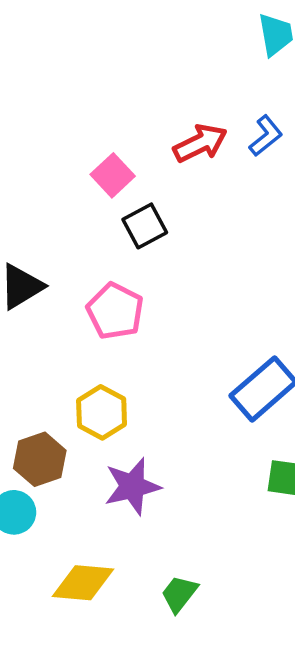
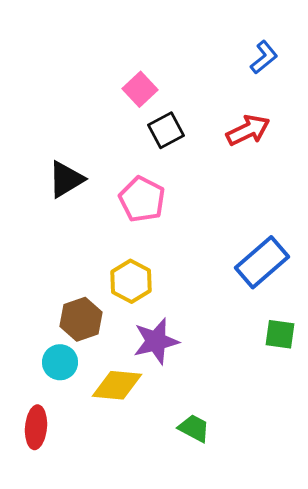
red arrow: (200, 143) -> (248, 130), moved
yellow diamond: (83, 583) -> (117, 385), moved
green trapezoid: (179, 594) -> (194, 428), turned 80

